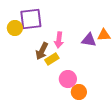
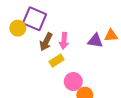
purple square: (31, 19) -> (35, 19), turned 30
brown arrow: (42, 51) -> (46, 42), moved

